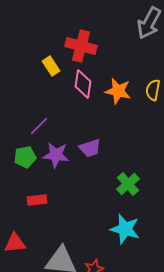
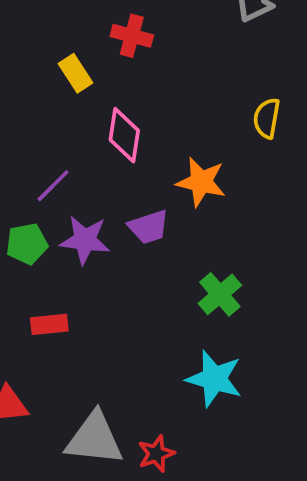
red cross: (81, 46) -> (132, 36), size x0.7
pink diamond: (83, 84) -> (124, 135), moved
orange star: (118, 91) -> (201, 182), moved

